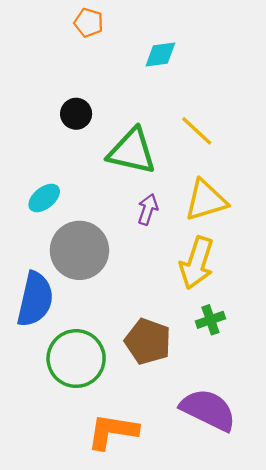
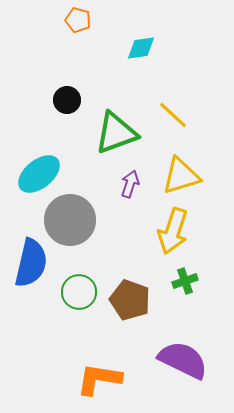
green triangle: (132, 151) -> (116, 133), turned -33
cyan ellipse: (44, 198) -> (39, 174), size x1.5
green circle: (76, 359) -> (79, 292), moved, size x0.7

